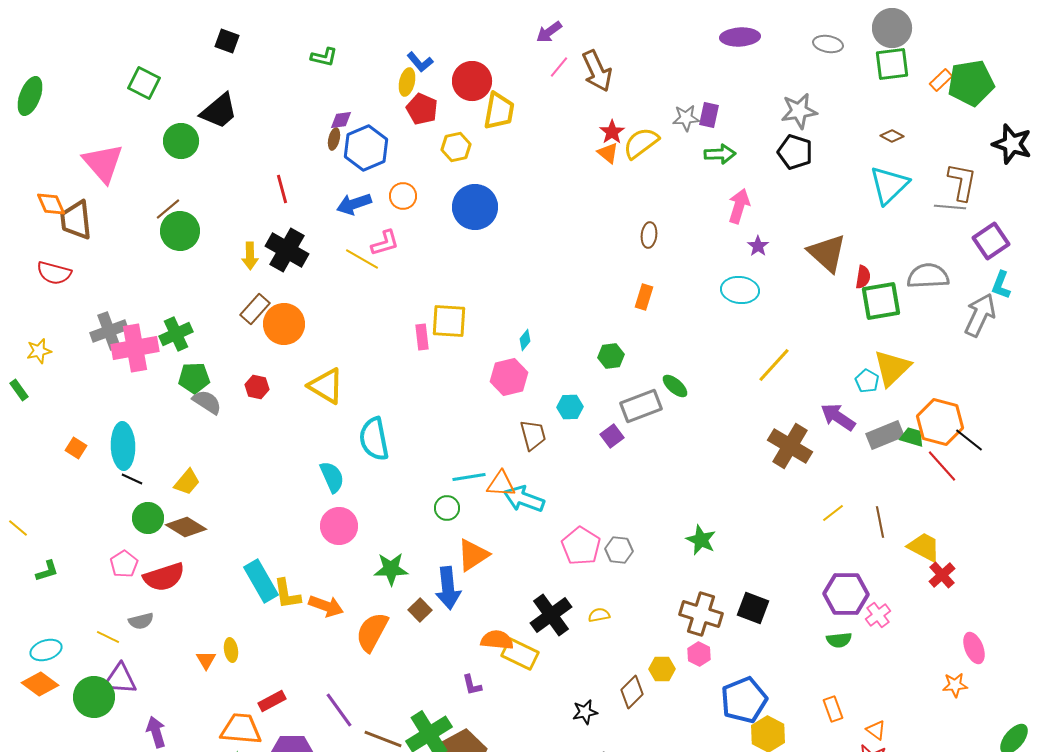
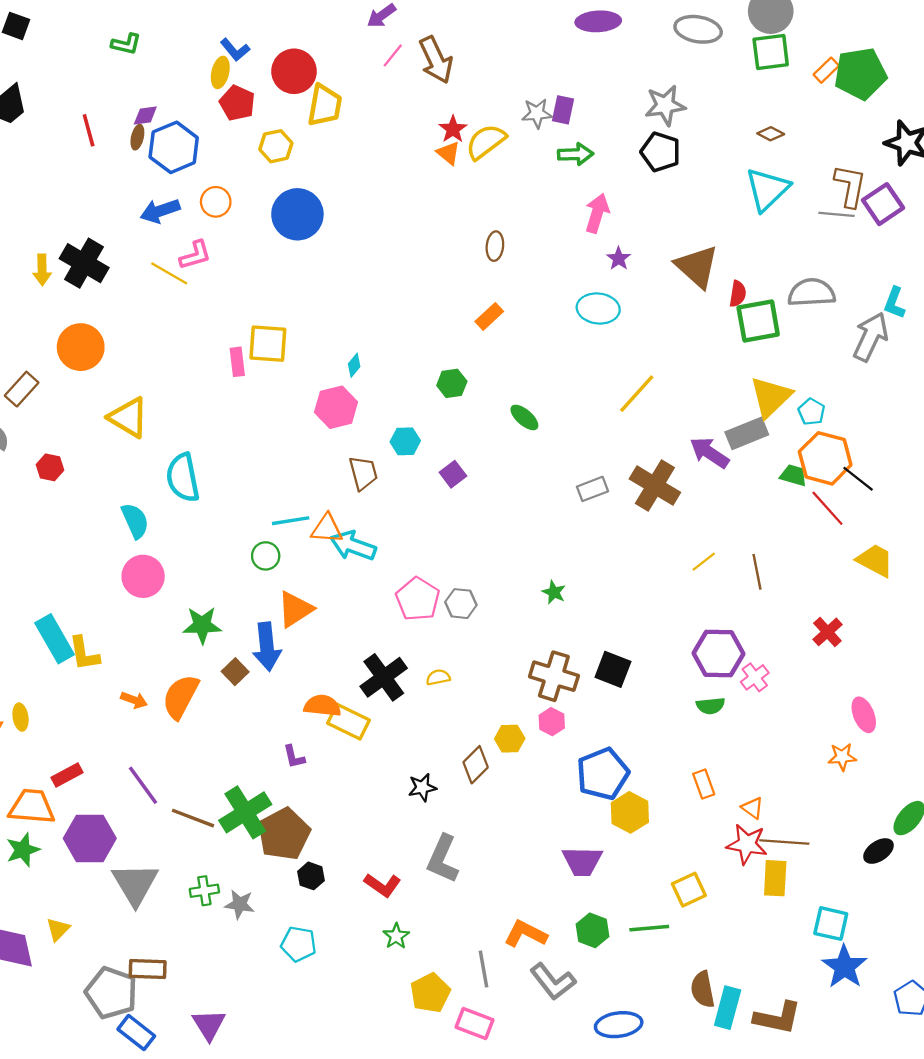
gray ellipse: (828, 44) -> (698, 29), size x1.4
red line: (282, 189) -> (89, 130), moved
purple square: (991, 241) -> (883, 204), moved
orange rectangle: (644, 297) -> (489, 316), turned 30
brown rectangle: (255, 309) -> (22, 389), moved
cyan pentagon: (867, 381) -> (812, 412), moved
red hexagon: (257, 387) -> (50, 467), moved
gray rectangle: (641, 406) -> (593, 489), moved, size x0.7
gray rectangle: (885, 435) -> (747, 433), moved
green star: (701, 540) -> (554, 592), size x0.7
yellow trapezoid: (924, 547) -> (875, 560), moved
orange arrow: (326, 606) -> (134, 700), moved, size x0.7

